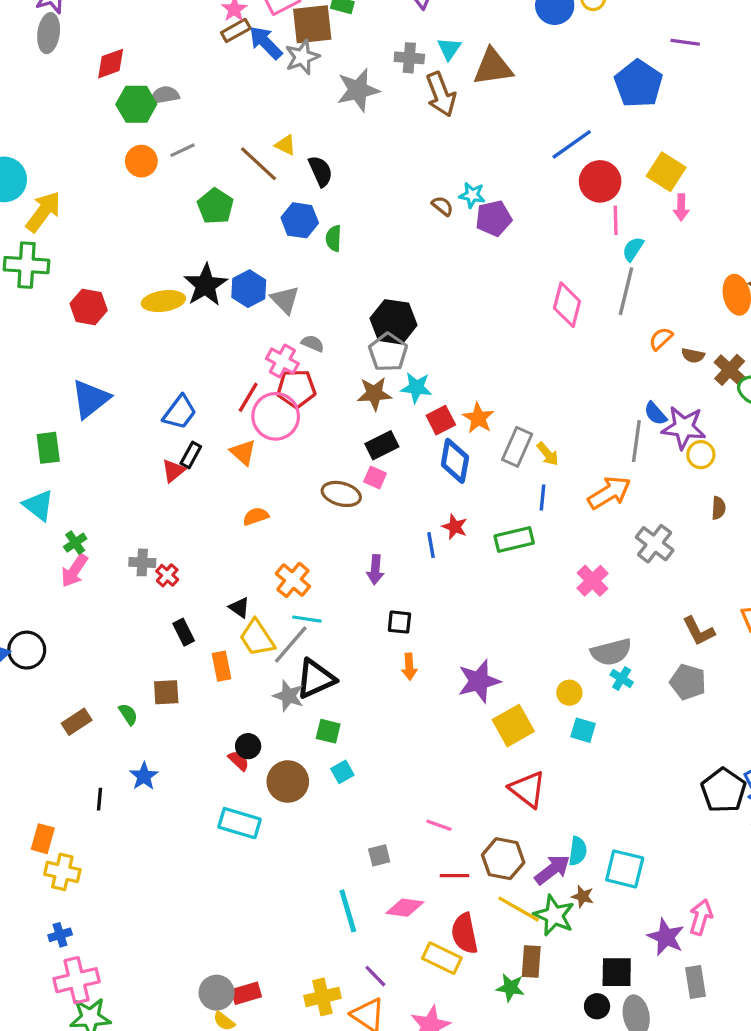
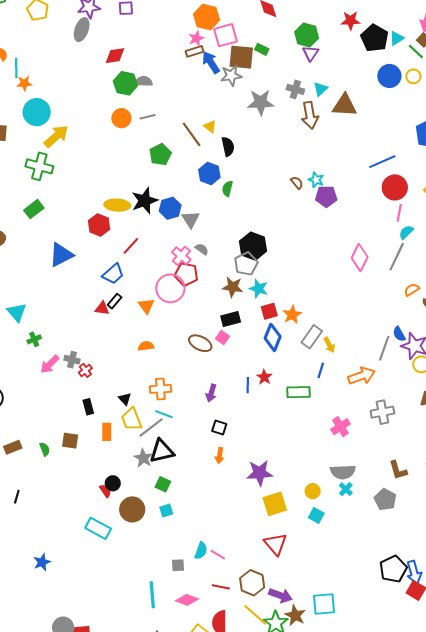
red hexagon: (89, 307) -> (99, 225), moved
red line: (248, 397) -> (131, 246), moved
green rectangle: (48, 448) -> (34, 209), moved, turned 48
red triangle: (173, 471) -> (102, 308), turned 35
gray cross: (655, 544) -> (382, 412), turned 30
pink arrow: (74, 571) -> (50, 364), moved
orange cross: (293, 580) -> (160, 389), turned 35
blue star: (144, 776) -> (42, 562), moved
cyan semicircle: (578, 851) -> (201, 551), moved
cyan square: (625, 869) -> (324, 604), turned -30
purple arrow: (552, 870) -> (280, 595), turned 45
brown star: (583, 896) -> (295, 615), size x1.5

